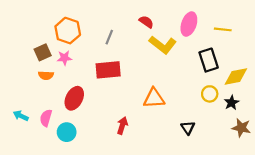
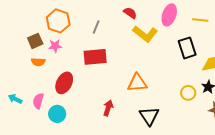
yellow circle: (210, 94) -> (188, 93), moved
black triangle: (188, 128) -> (149, 116), moved, size x1.5

